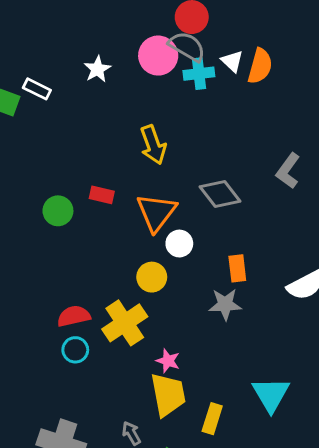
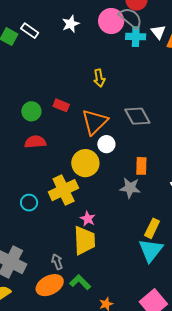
yellow arrow: (153, 145) -> (99, 78), size x0.7
yellow circle: (152, 277) -> (85, 163), size x1.4
red semicircle: (74, 316) -> (35, 142), moved
yellow rectangle: (212, 419) -> (152, 228), moved

